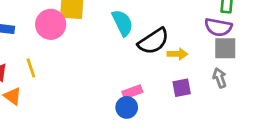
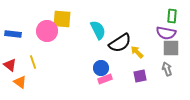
yellow arrow: (177, 54) -> (137, 52), turned -136
blue circle: (127, 107) -> (101, 68), moved

